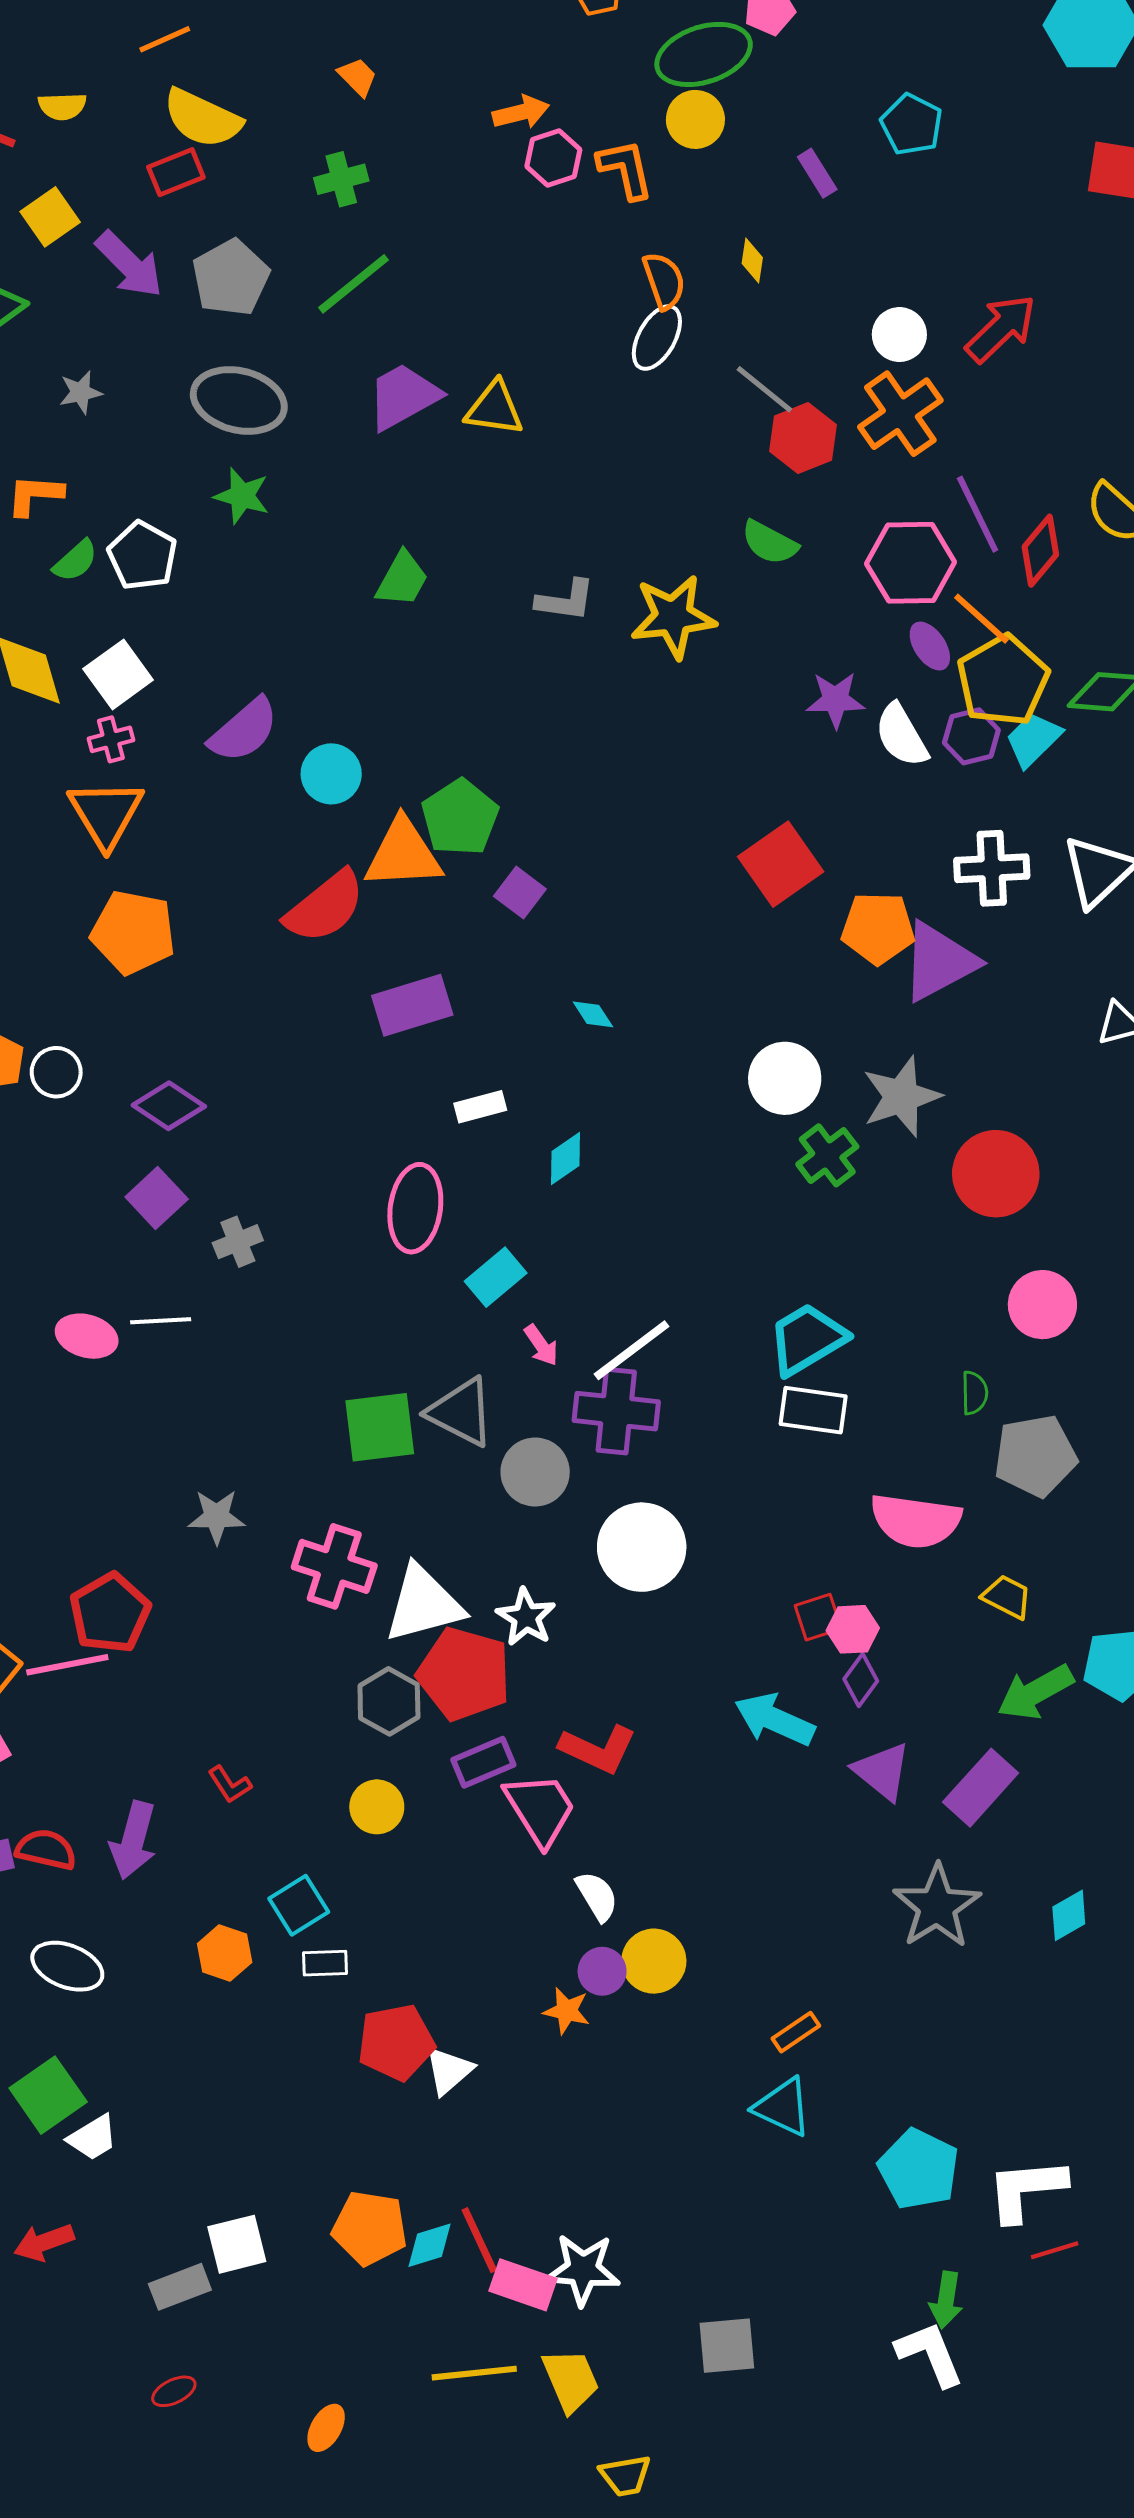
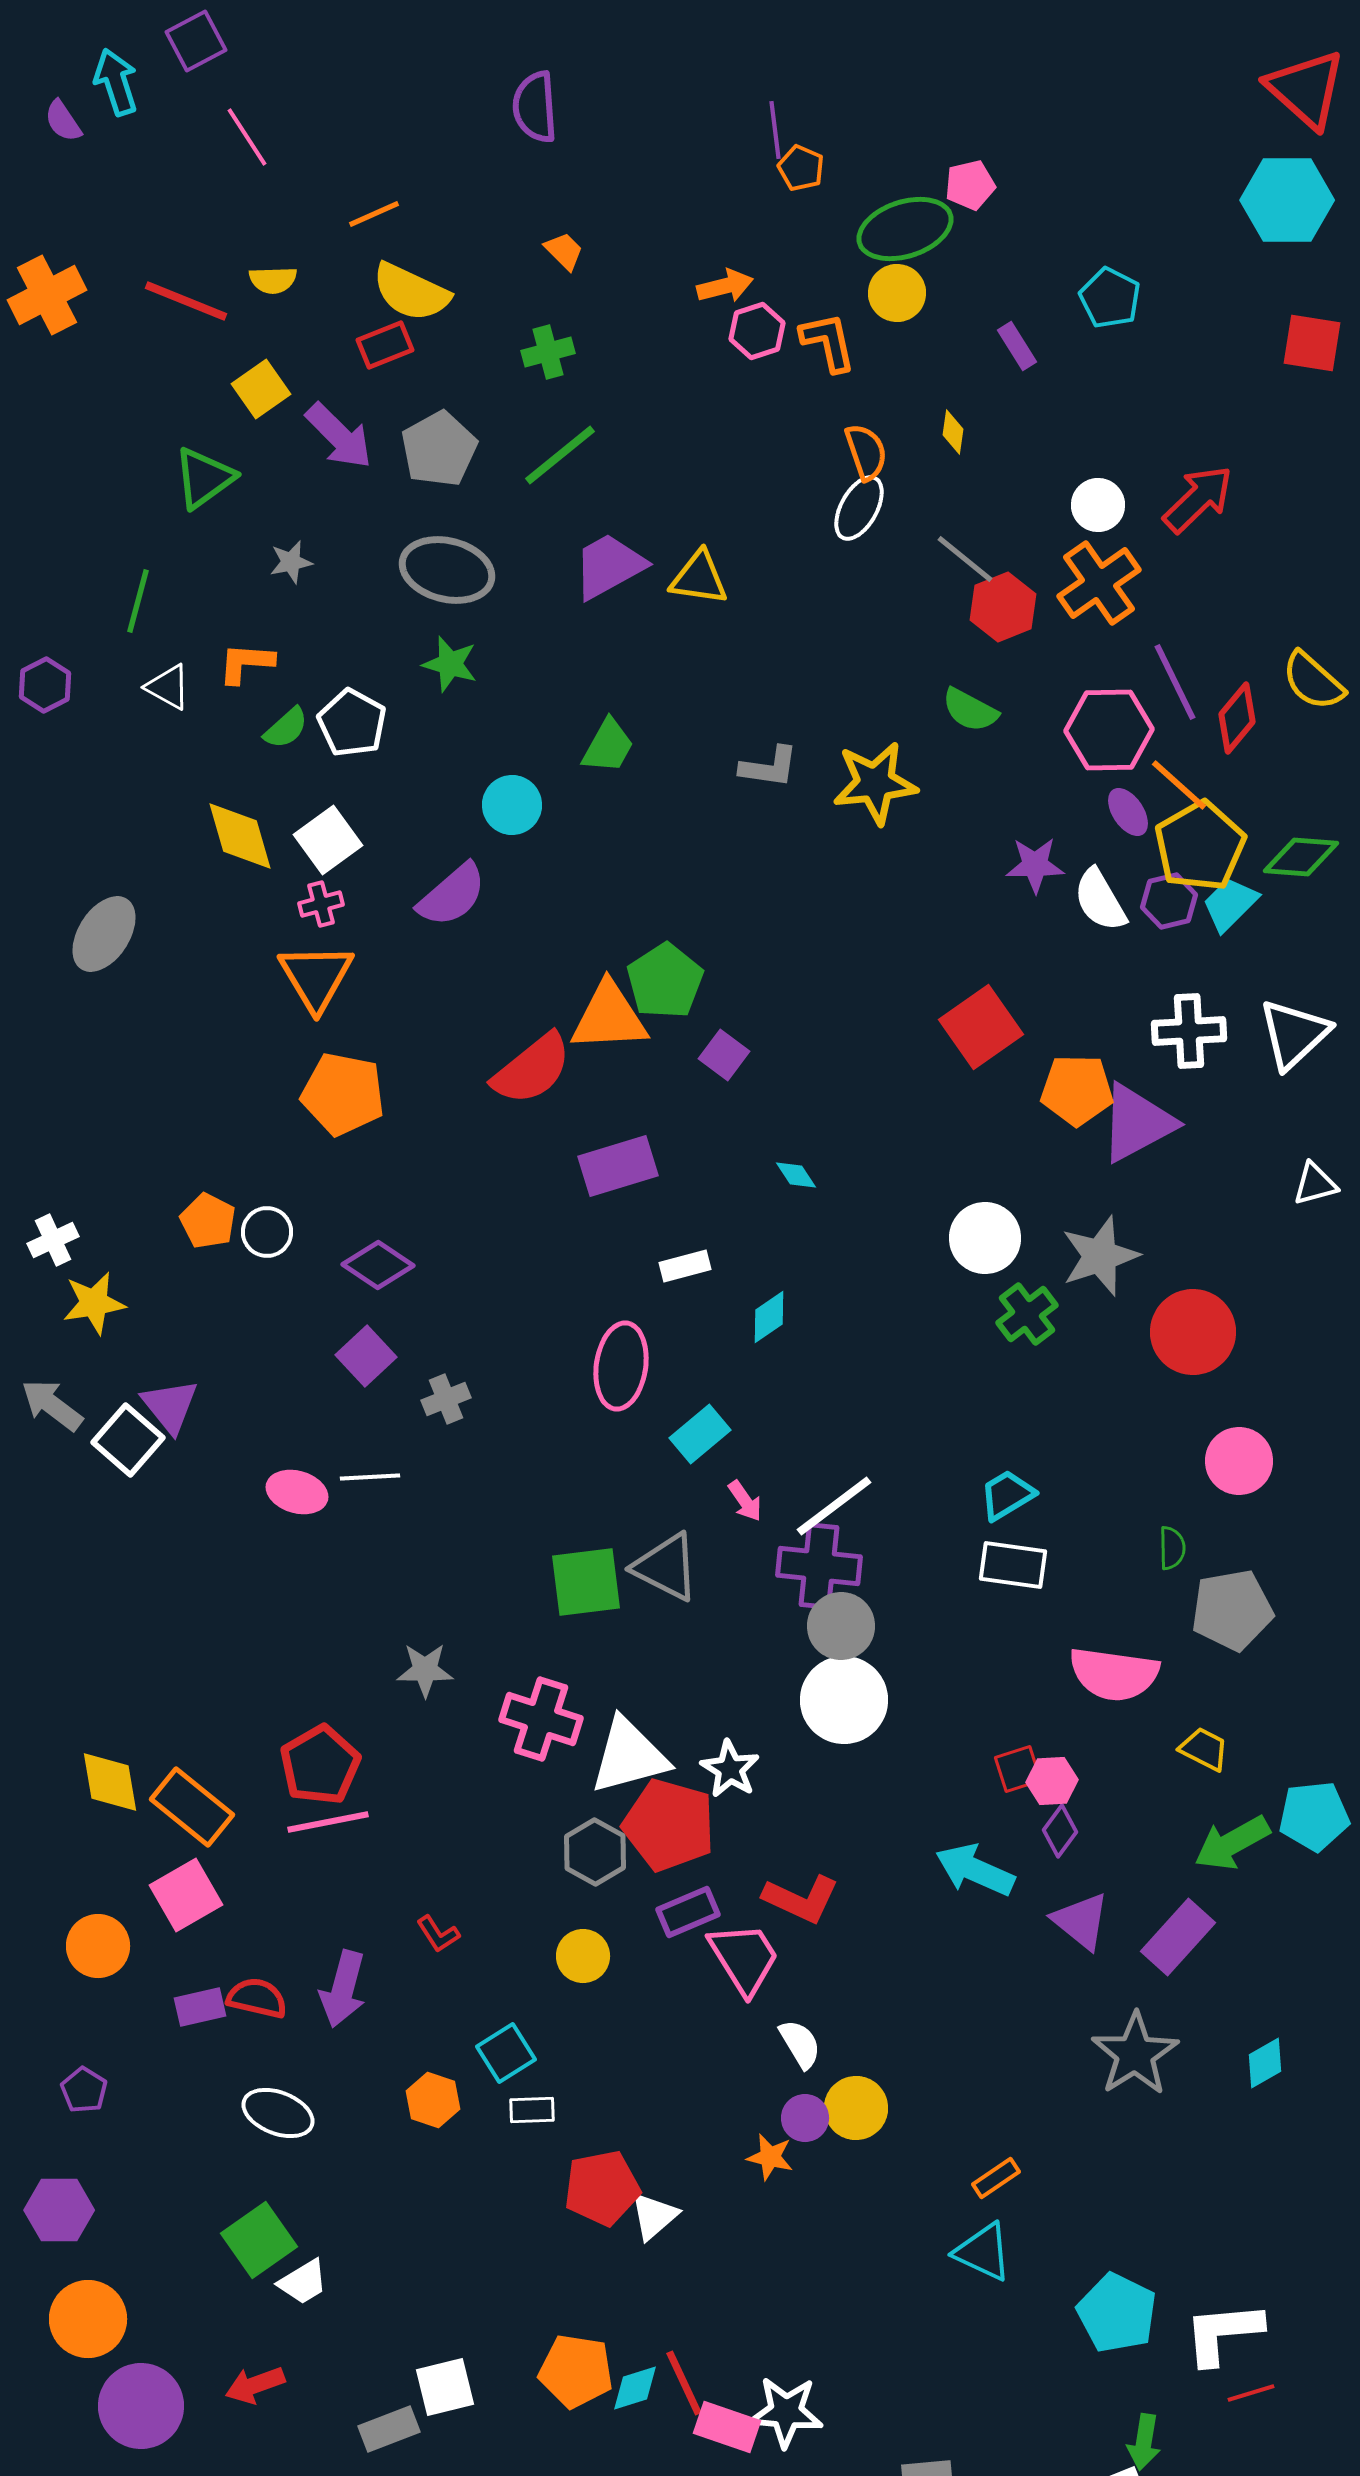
cyan circle: (331, 774) -> (512, 805), moved
cyan trapezoid: (807, 1339) -> (1007, 1495), size x0.7
gray circle: (535, 1472) -> (841, 1626), moved
pink line: (67, 1665) -> (328, 1822), moved

